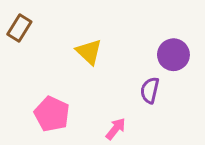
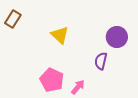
pink pentagon: (52, 114) -> (52, 80), moved

